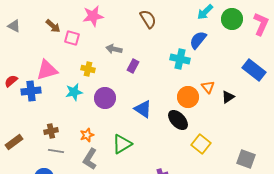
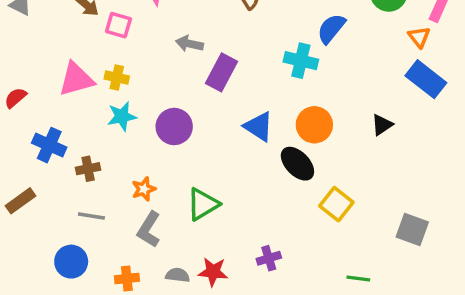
purple rectangle: (133, 66) -> (221, 72), size x1.5
yellow cross: (88, 69) -> (117, 78), moved
orange triangle: (208, 87) -> (419, 37), moved
blue cross: (31, 91) -> (49, 145), moved, turned 30
blue triangle: (143, 109) -> (259, 126), moved
brown cross: (51, 131) -> (88, 169), moved

